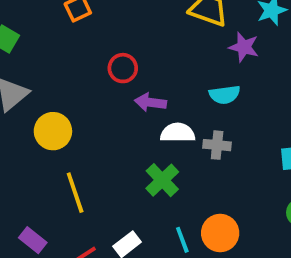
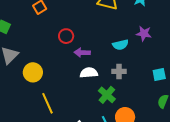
purple star: (244, 47) -> (144, 34), moved
white semicircle: (178, 133) -> (89, 73), moved
green cross: (162, 180) -> (107, 95), moved

